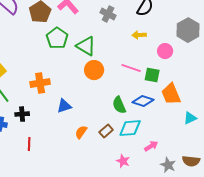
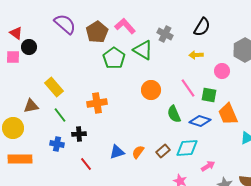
green triangle: (86, 46) -> (143, 50), moved
pink line: (131, 68) -> (188, 88), turned 36
green semicircle: (119, 105) -> (174, 114), moved
blue triangle: (64, 106) -> (117, 152), moved
red line: (29, 144) -> (86, 164), turned -40

